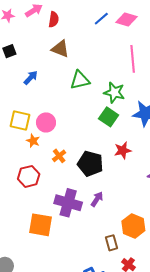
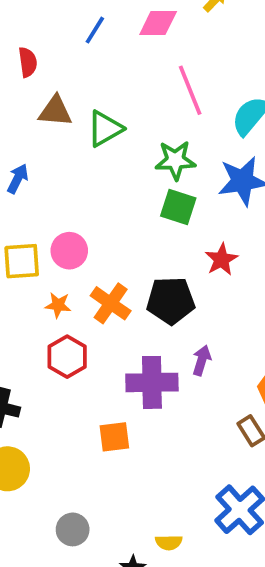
blue line: (101, 19) -> (95, 30), moved
green triangle: (80, 80) -> (105, 129), moved
orange star: (33, 141) -> (58, 305), moved
orange cross: (59, 156) -> (111, 303), size x1.5
orange square: (40, 225) -> (114, 437), size x0.7

